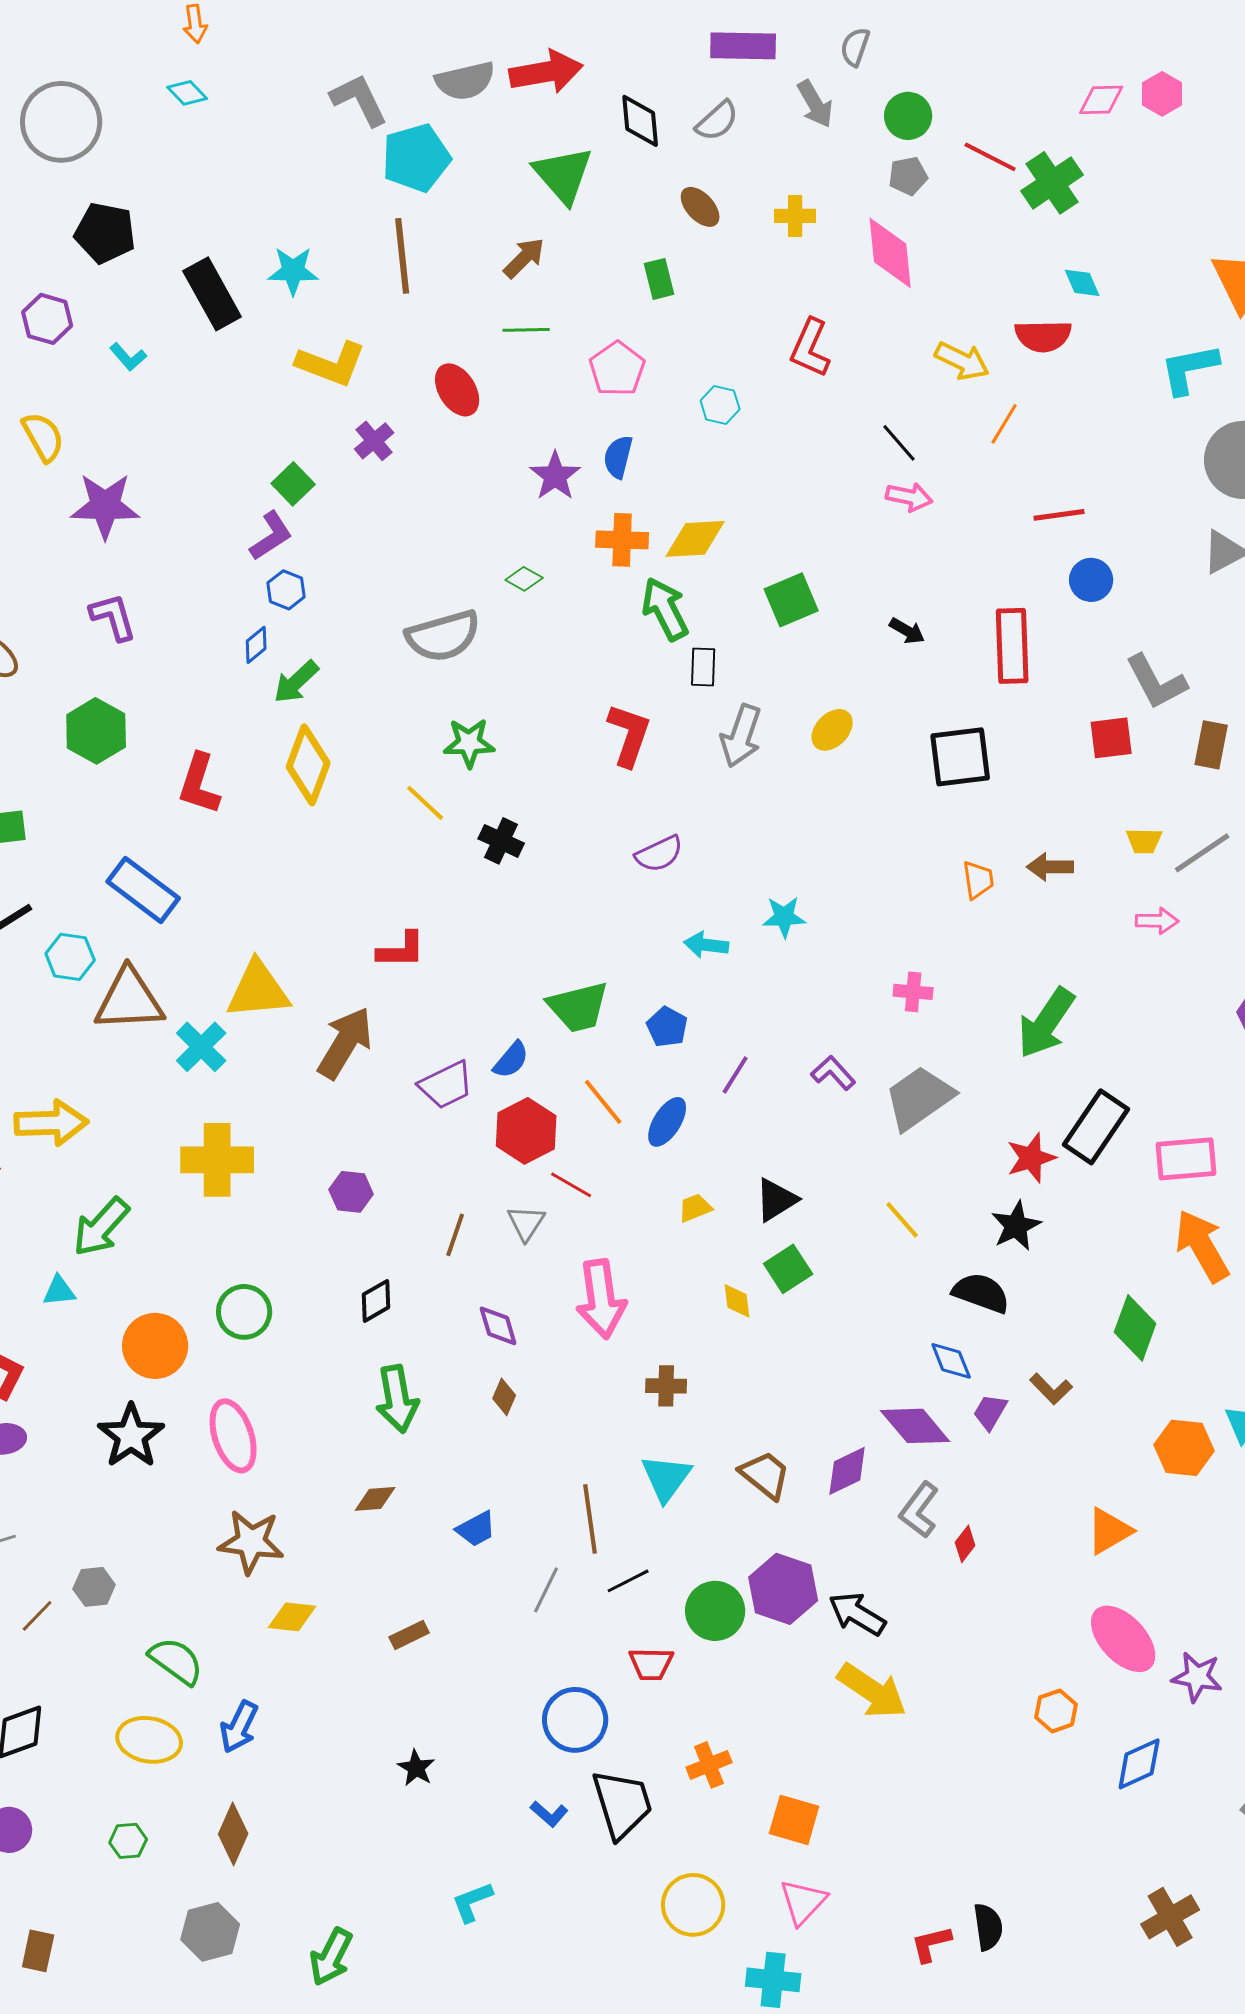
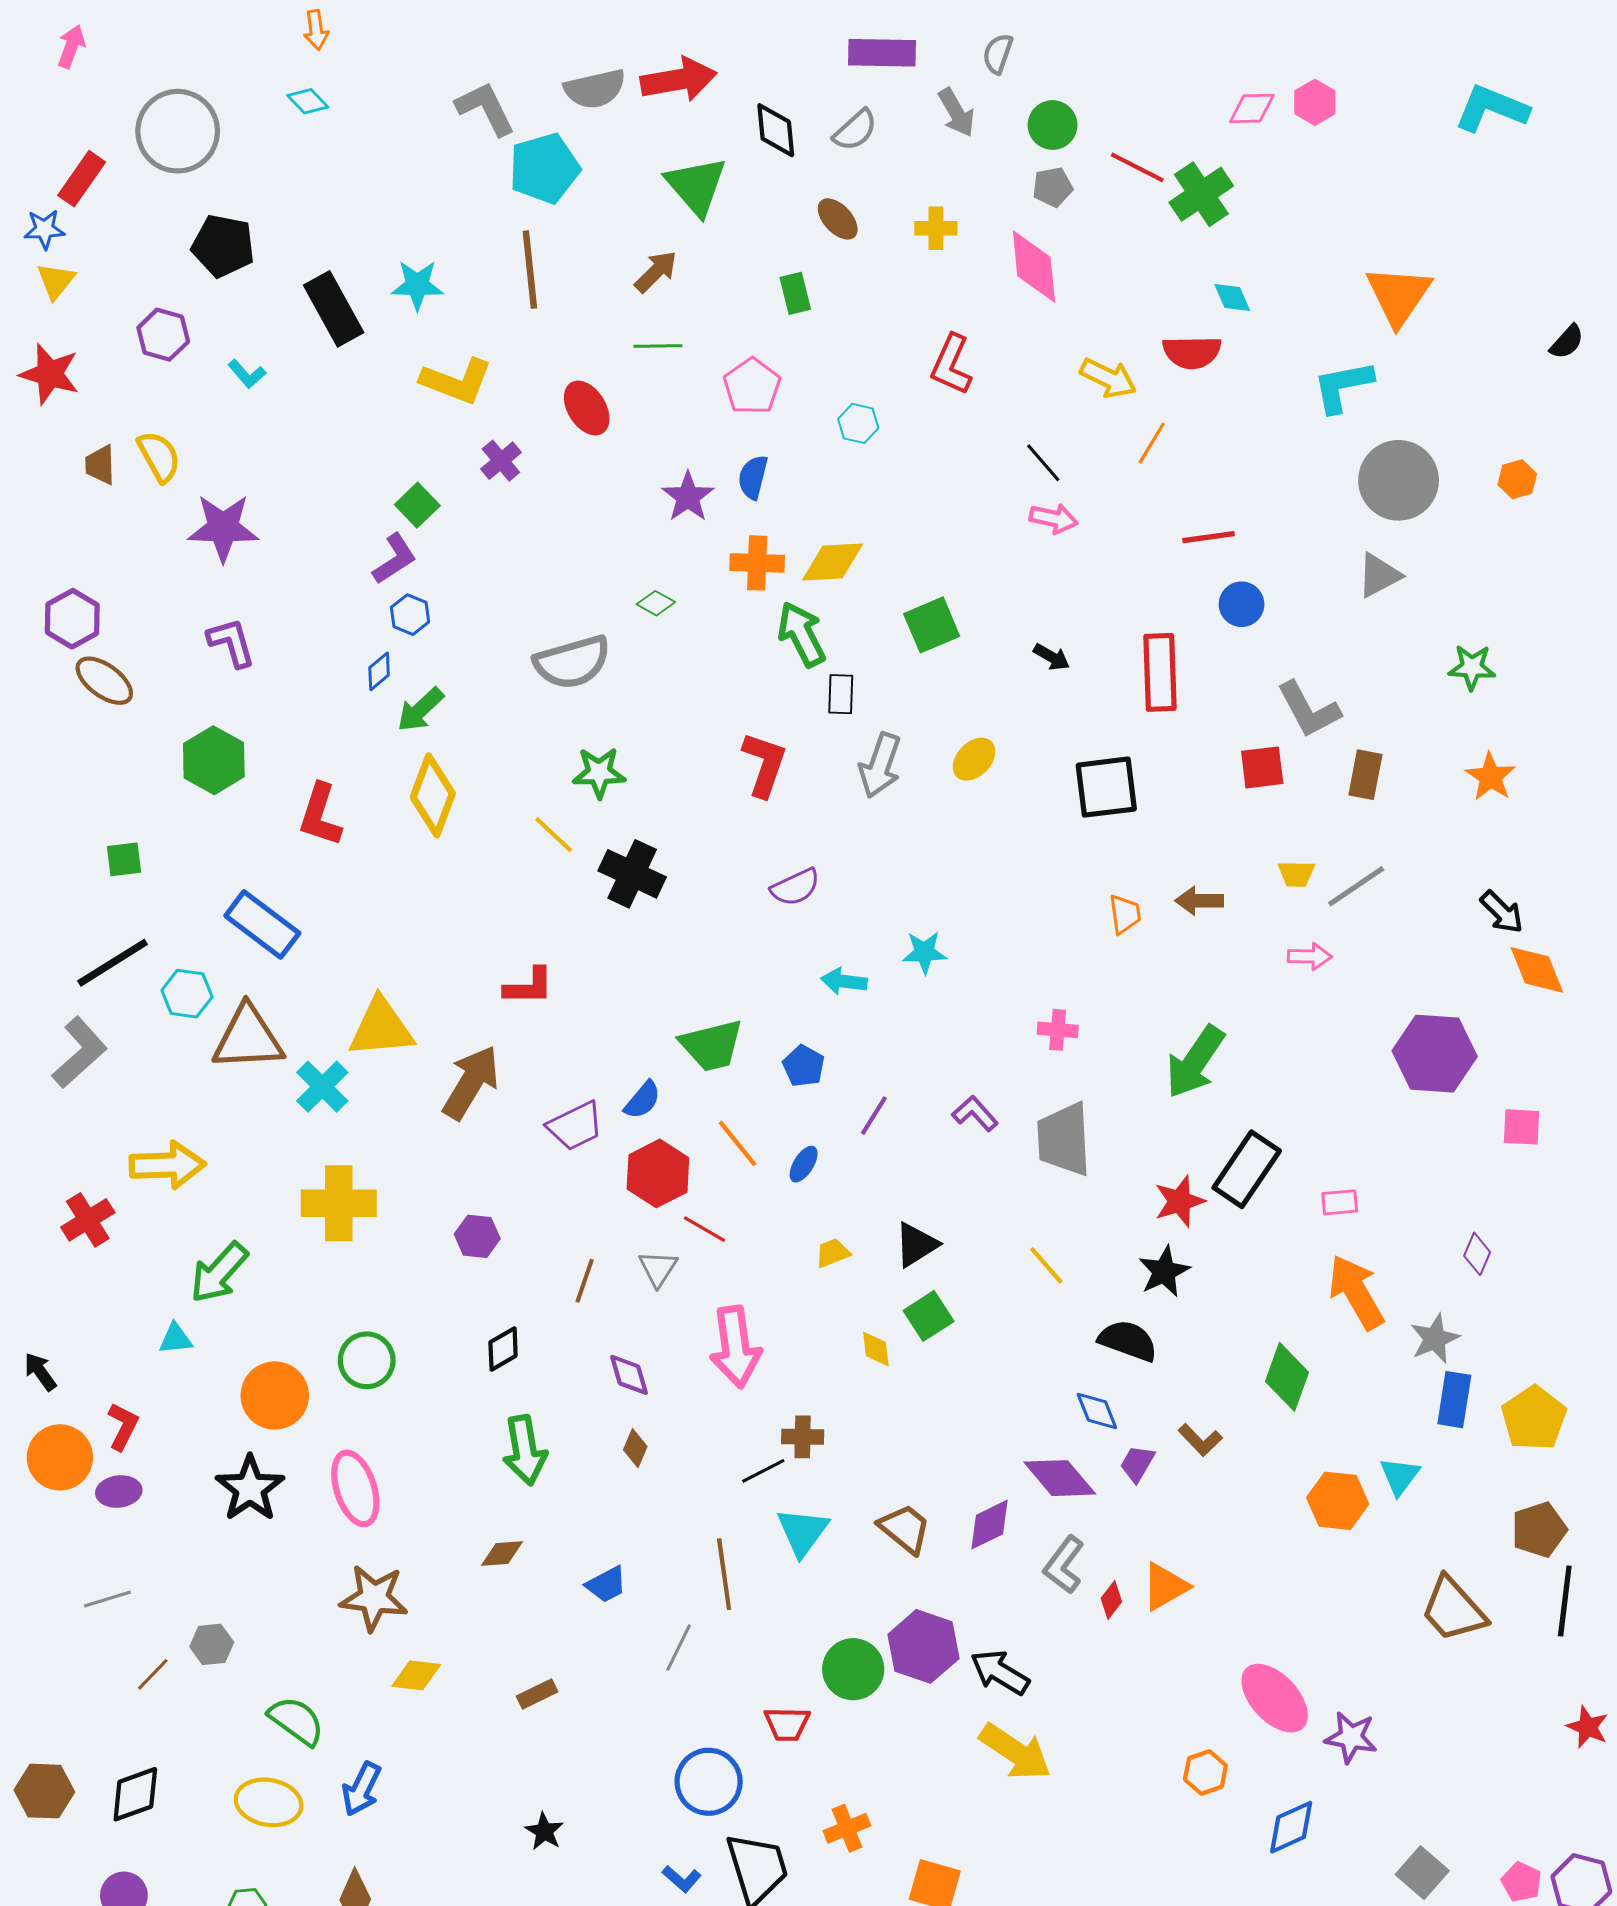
black cross: (501, 841) -> (632, 874), size x1.4
gray trapezoid: (919, 1098) -> (1064, 1139), turned -58
blue ellipse: (667, 1122) -> (804, 1164), size x0.7
pink rectangle: (1186, 1159) -> (1340, 1202), size x0.6
orange triangle: (1109, 1531) -> (1165, 1587), moved
black line: (628, 1581) -> (763, 1471), moved

